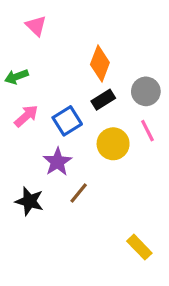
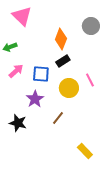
pink triangle: (36, 26) -> (22, 16), size x1.5
gray circle: (146, 91) -> (91, 26), moved
blue square: (67, 121) -> (41, 74), turned 36
brown line: (79, 193) -> (58, 118), moved

